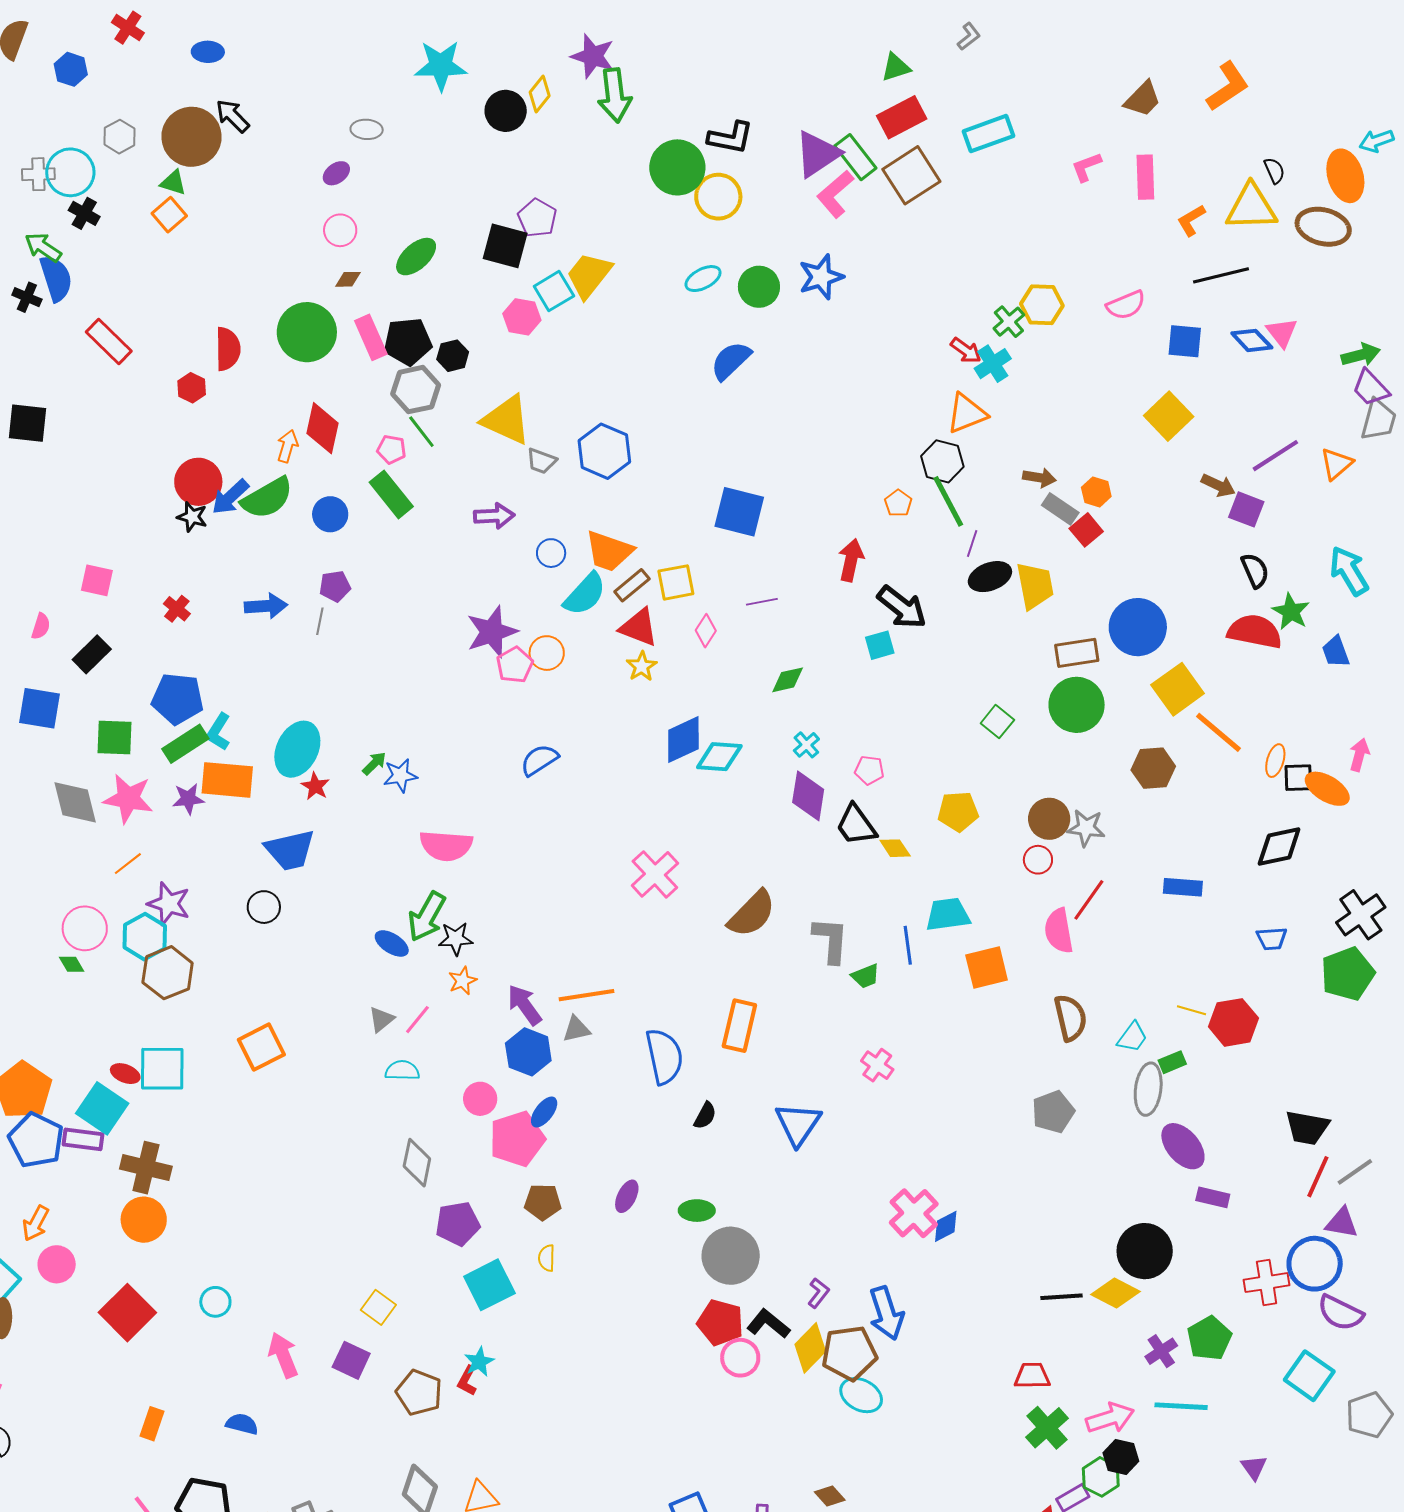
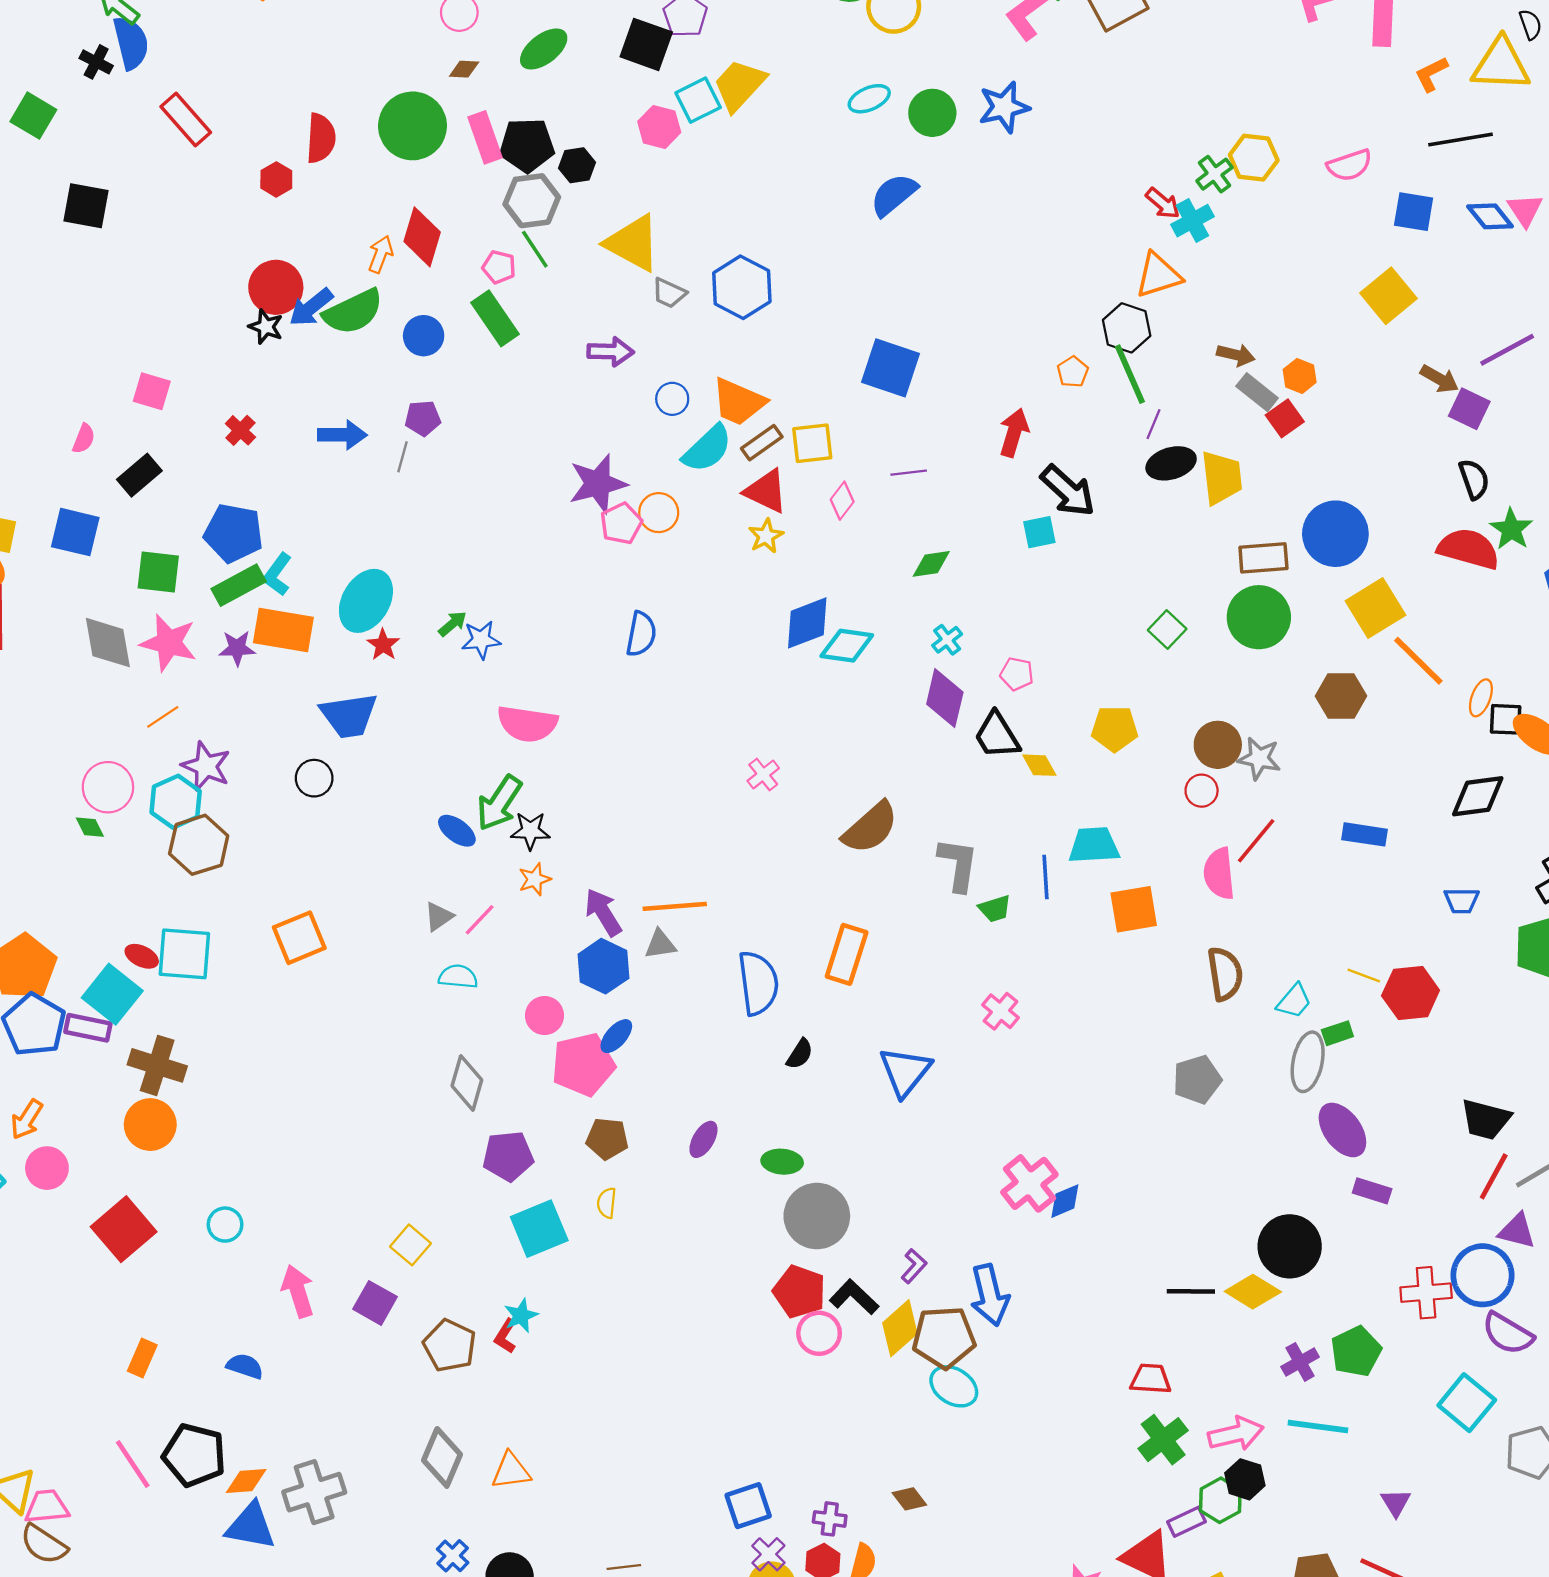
blue semicircle: (539, 760) -> (641, 634), turned 129
pink cross: (655, 874) -> (763, 774), size x0.6

